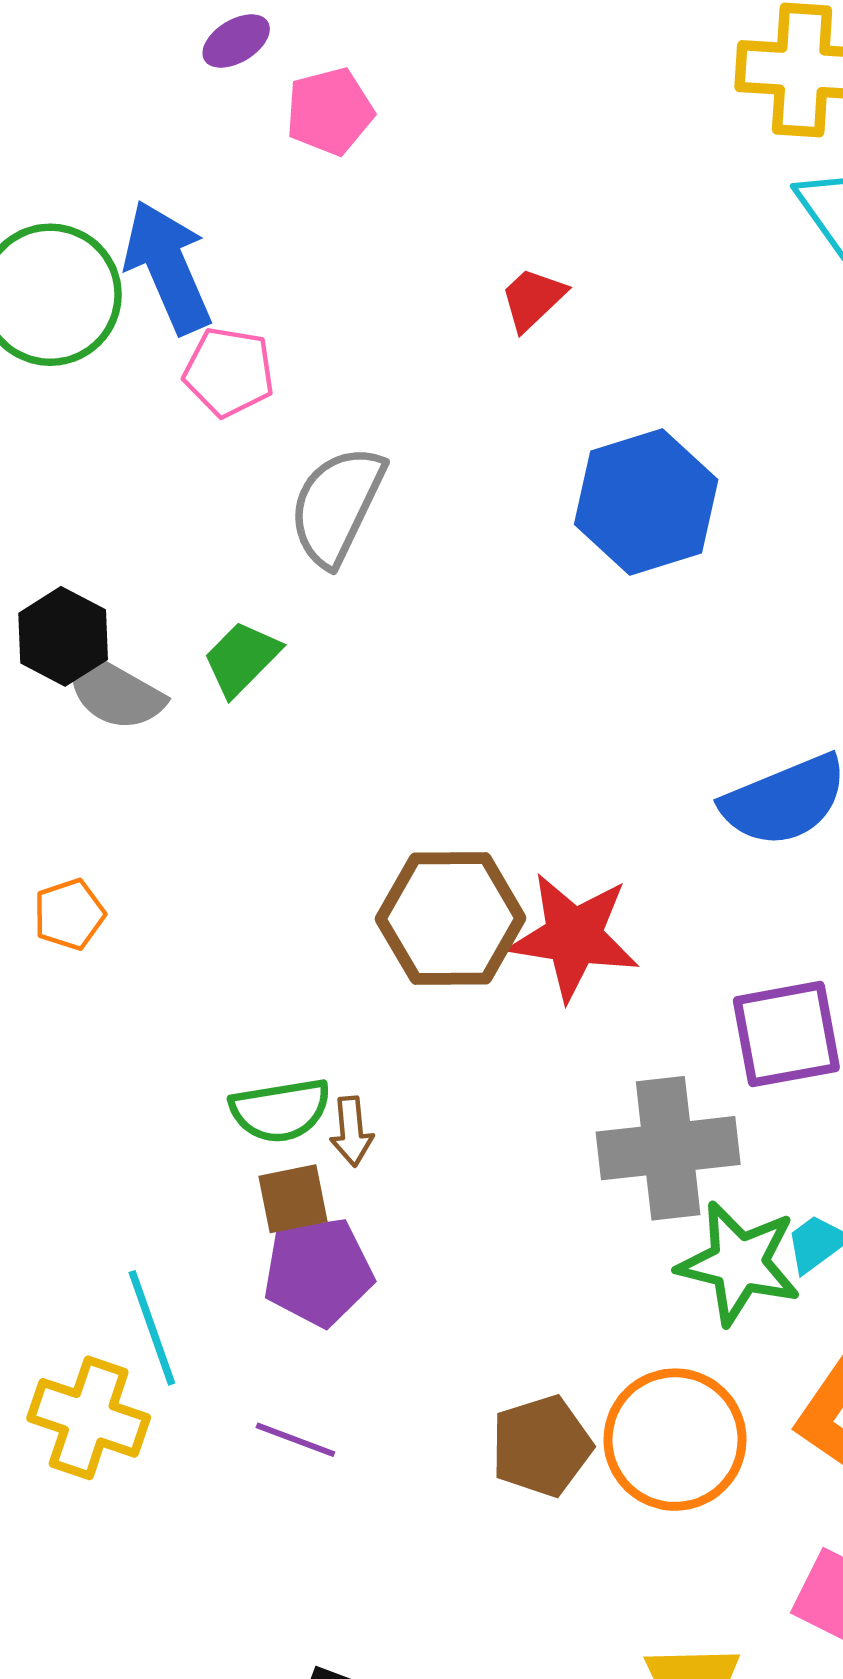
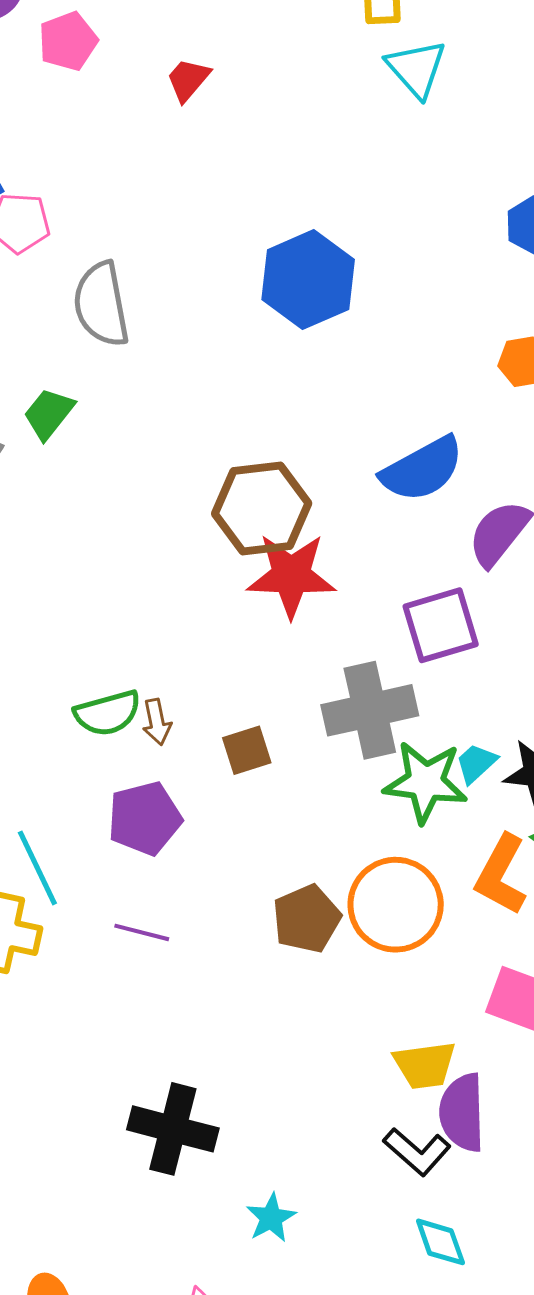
red trapezoid: (533, 299) -> (188, 80), moved
gray semicircle: (337, 505) -> (101, 304), turned -30
brown hexagon: (451, 919) -> (262, 508), moved
brown square: (293, 1199) -> (247, 750), moved

